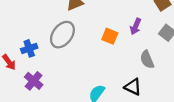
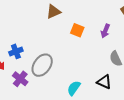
gray ellipse: (62, 35) -> (42, 65), moved
orange square: (110, 36) -> (77, 30), moved

